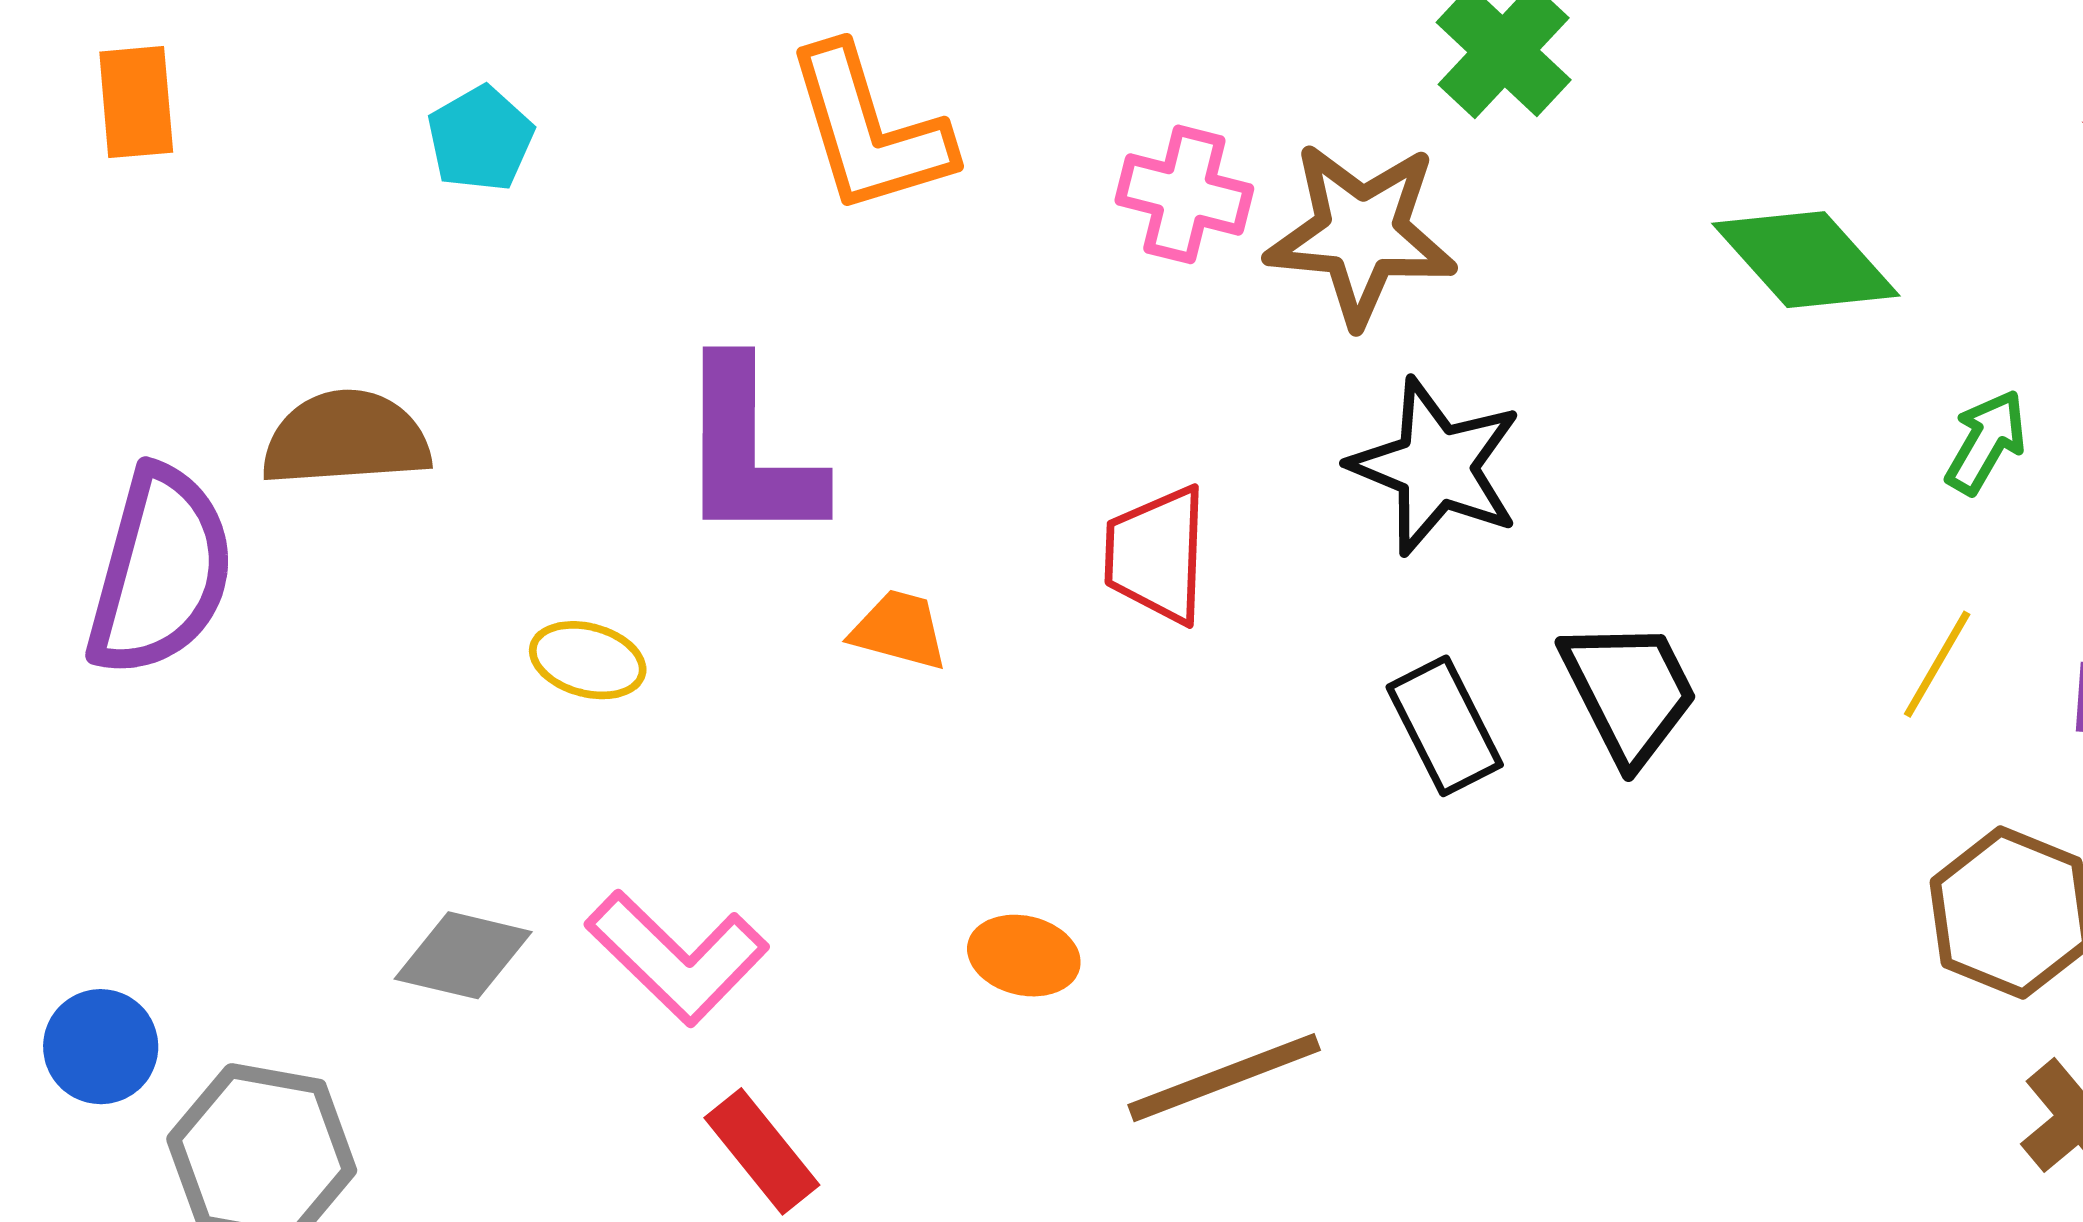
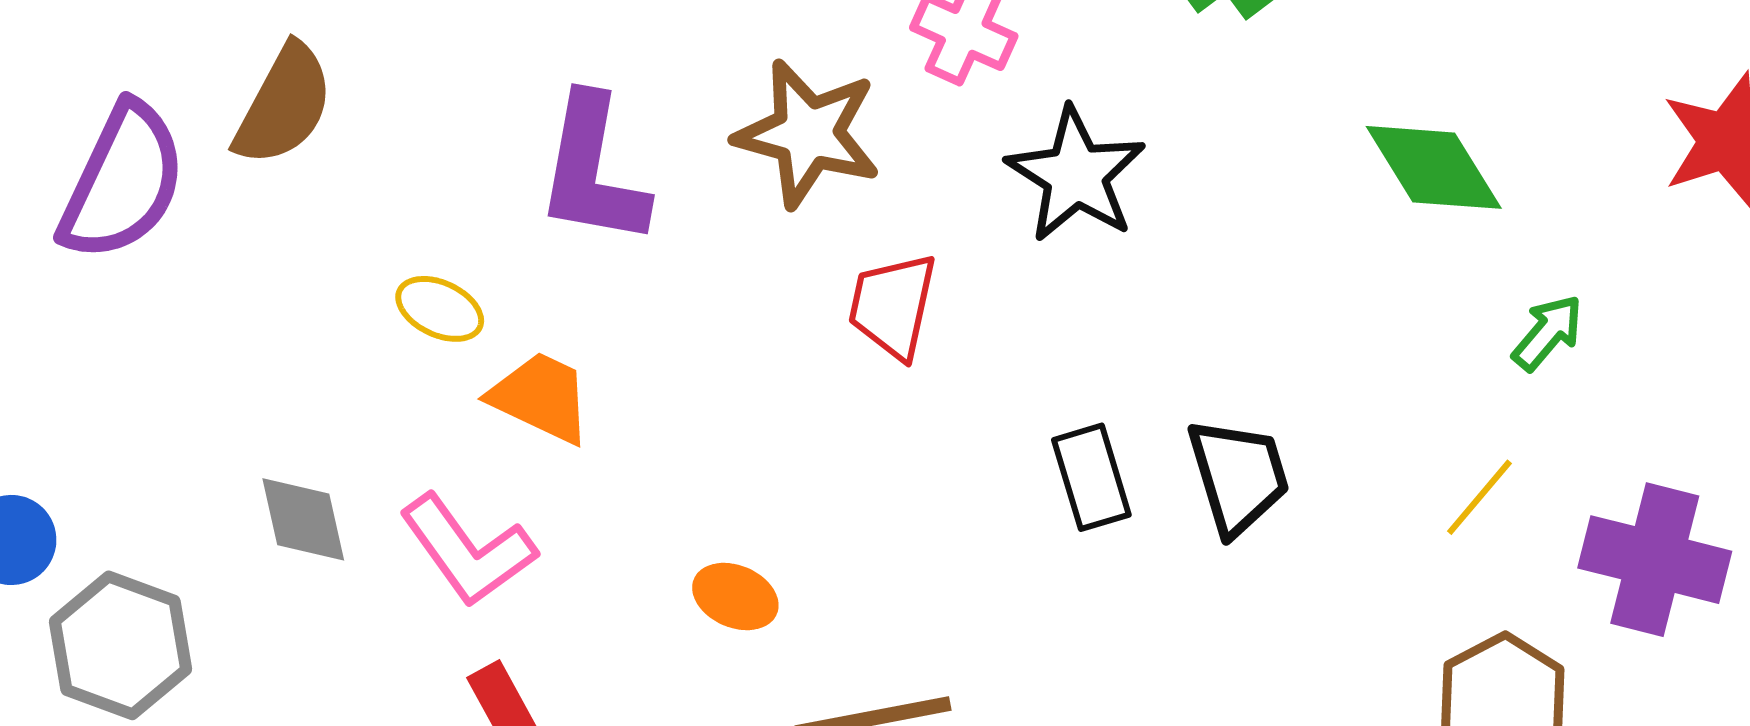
brown star: (1361, 234) -> (808, 134), moved
brown semicircle: (346, 439) -> (284, 105), turned 112
black star: (1436, 467) -> (1076, 175), moved
orange trapezoid: (899, 630) -> (541, 397), moved, size x1.4
gray diamond: (463, 955) -> (303, 519), turned 54

